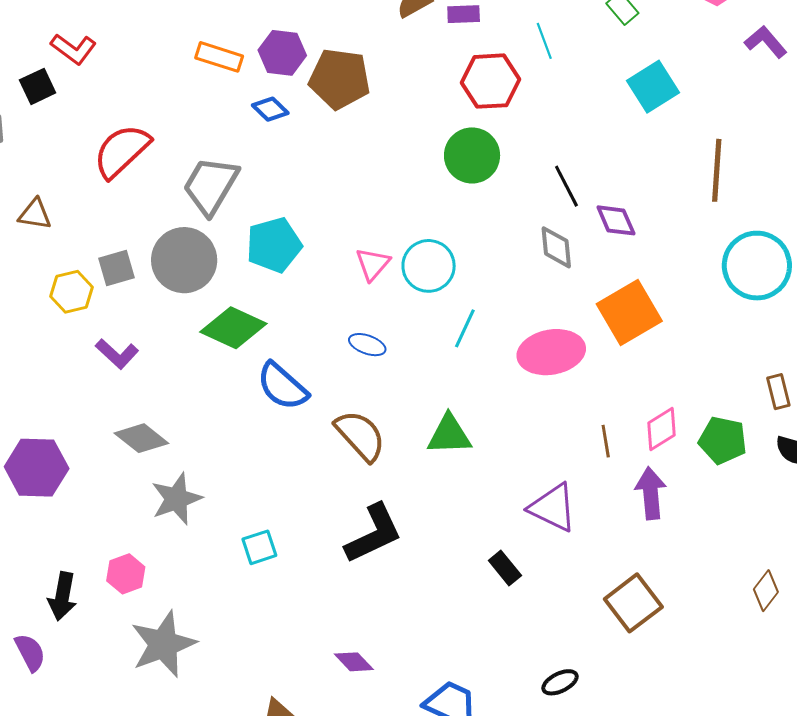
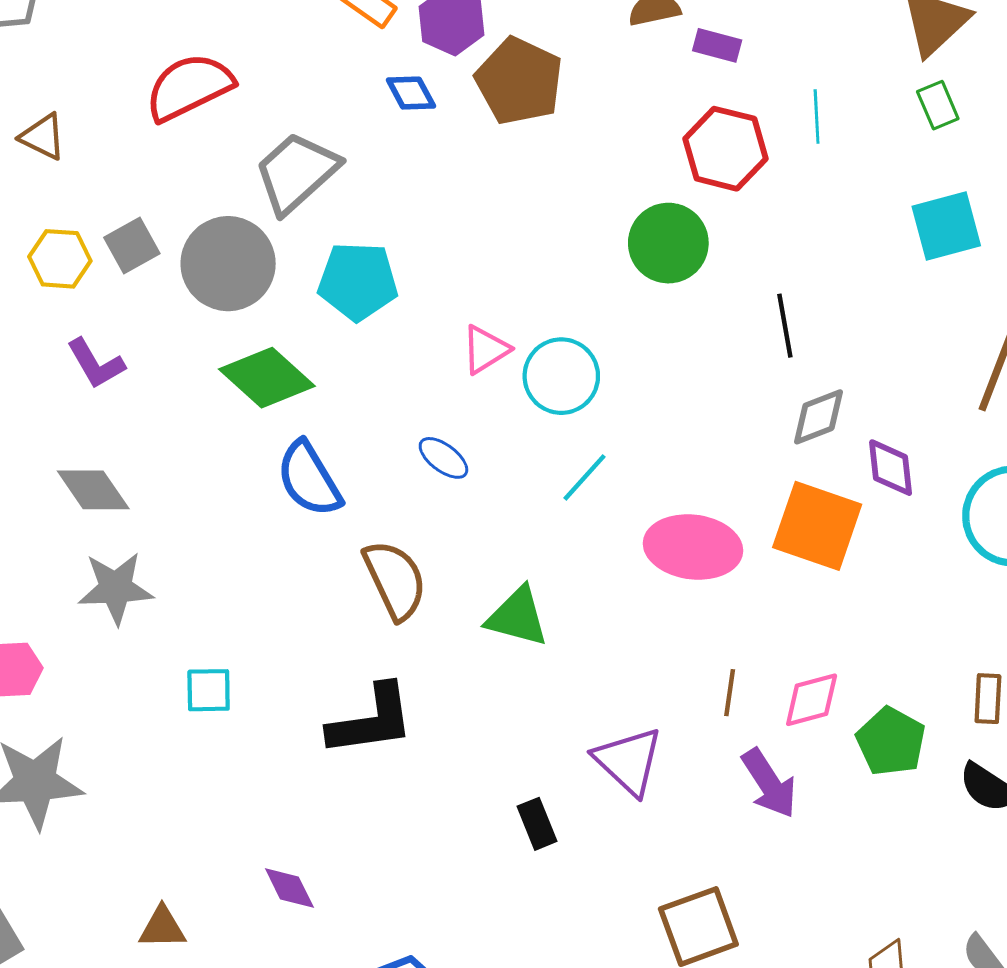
purple diamond: (616, 220) -> (891, 468), moved
gray diamond: (556, 247) -> (818, 417), moved, turned 57
gray square: (117, 268) -> (132, 245), turned -30
orange square: (629, 312) -> (817, 526), turned 32
purple arrow: (651, 493) -> (769, 783), turned 135

